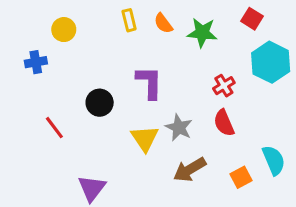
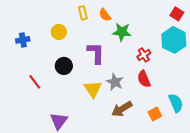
red square: (252, 19) -> (177, 14), moved
yellow circle: (64, 30) -> (59, 32), moved
green star: (202, 33) -> (122, 32), moved

